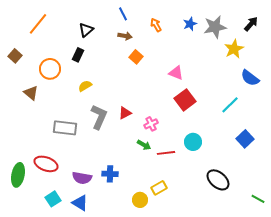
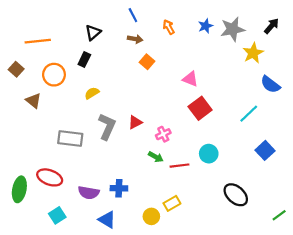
orange line: (38, 24) -> (38, 41), moved, turned 45
brown square: (15, 56) -> (16, 69), moved
green line: (258, 199) -> (279, 215), turned -64
blue triangle: (80, 203) -> (107, 220), moved

